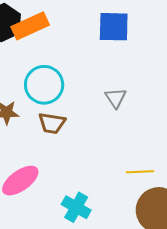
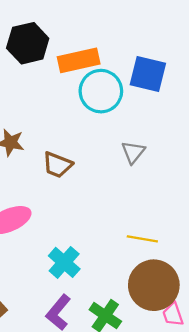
orange rectangle: (30, 26) -> (79, 60), moved
cyan circle: (44, 85) -> (101, 91), moved

